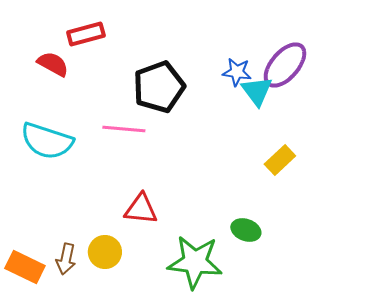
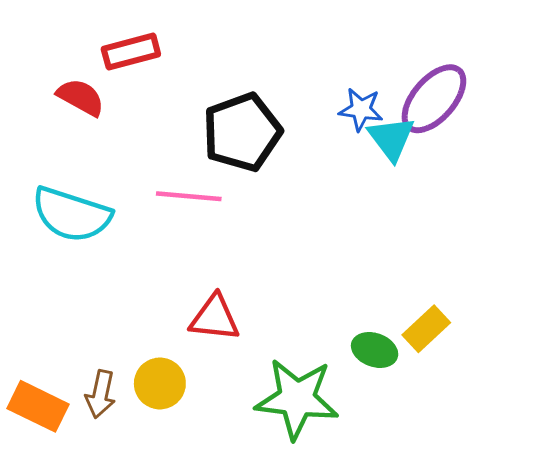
yellow rectangle: (280, 160) -> (426, 329), moved

